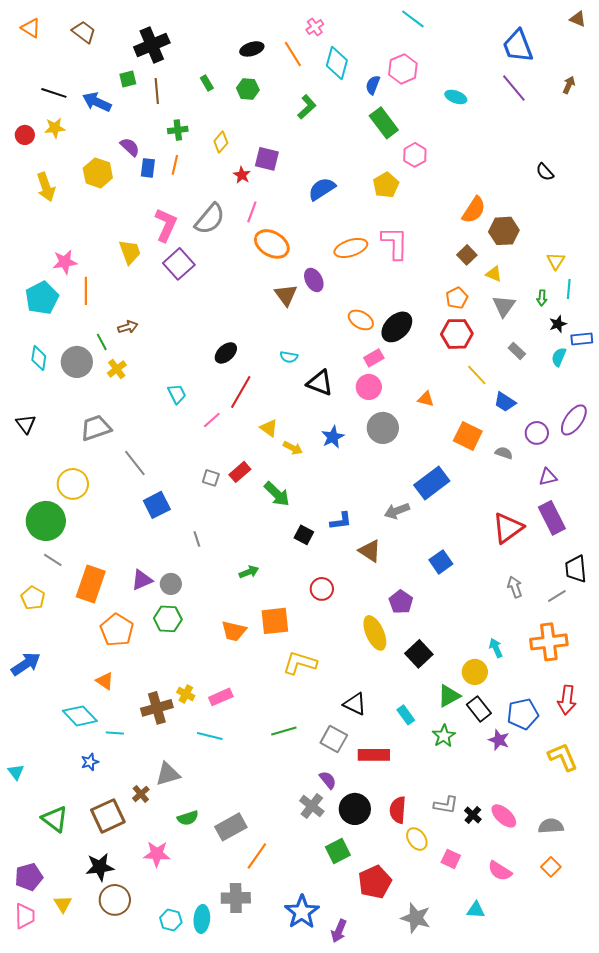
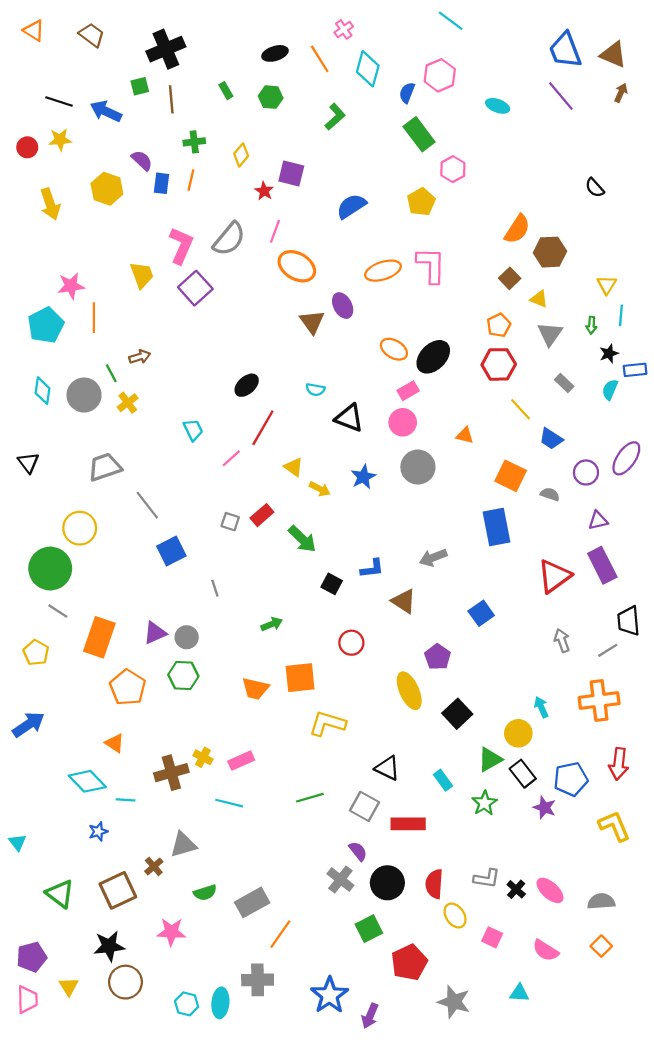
brown triangle: (578, 19) -> (613, 55), moved, size x1.5
blue rectangle: (432, 483) -> (496, 527), moved, turned -64

